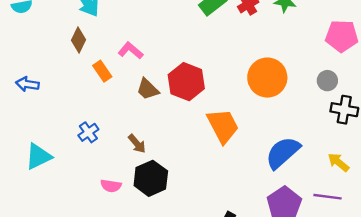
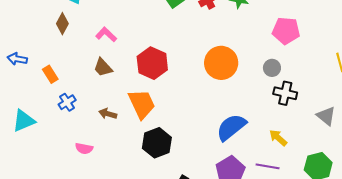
orange rectangle: (102, 71) -> (50, 74), moved
brown trapezoid: (148, 89) -> (103, 67), moved
orange trapezoid: (223, 126) -> (142, 104), moved
brown arrow: (137, 144) -> (108, 114), turned 144
black hexagon: (151, 178) -> (157, 143), moved

